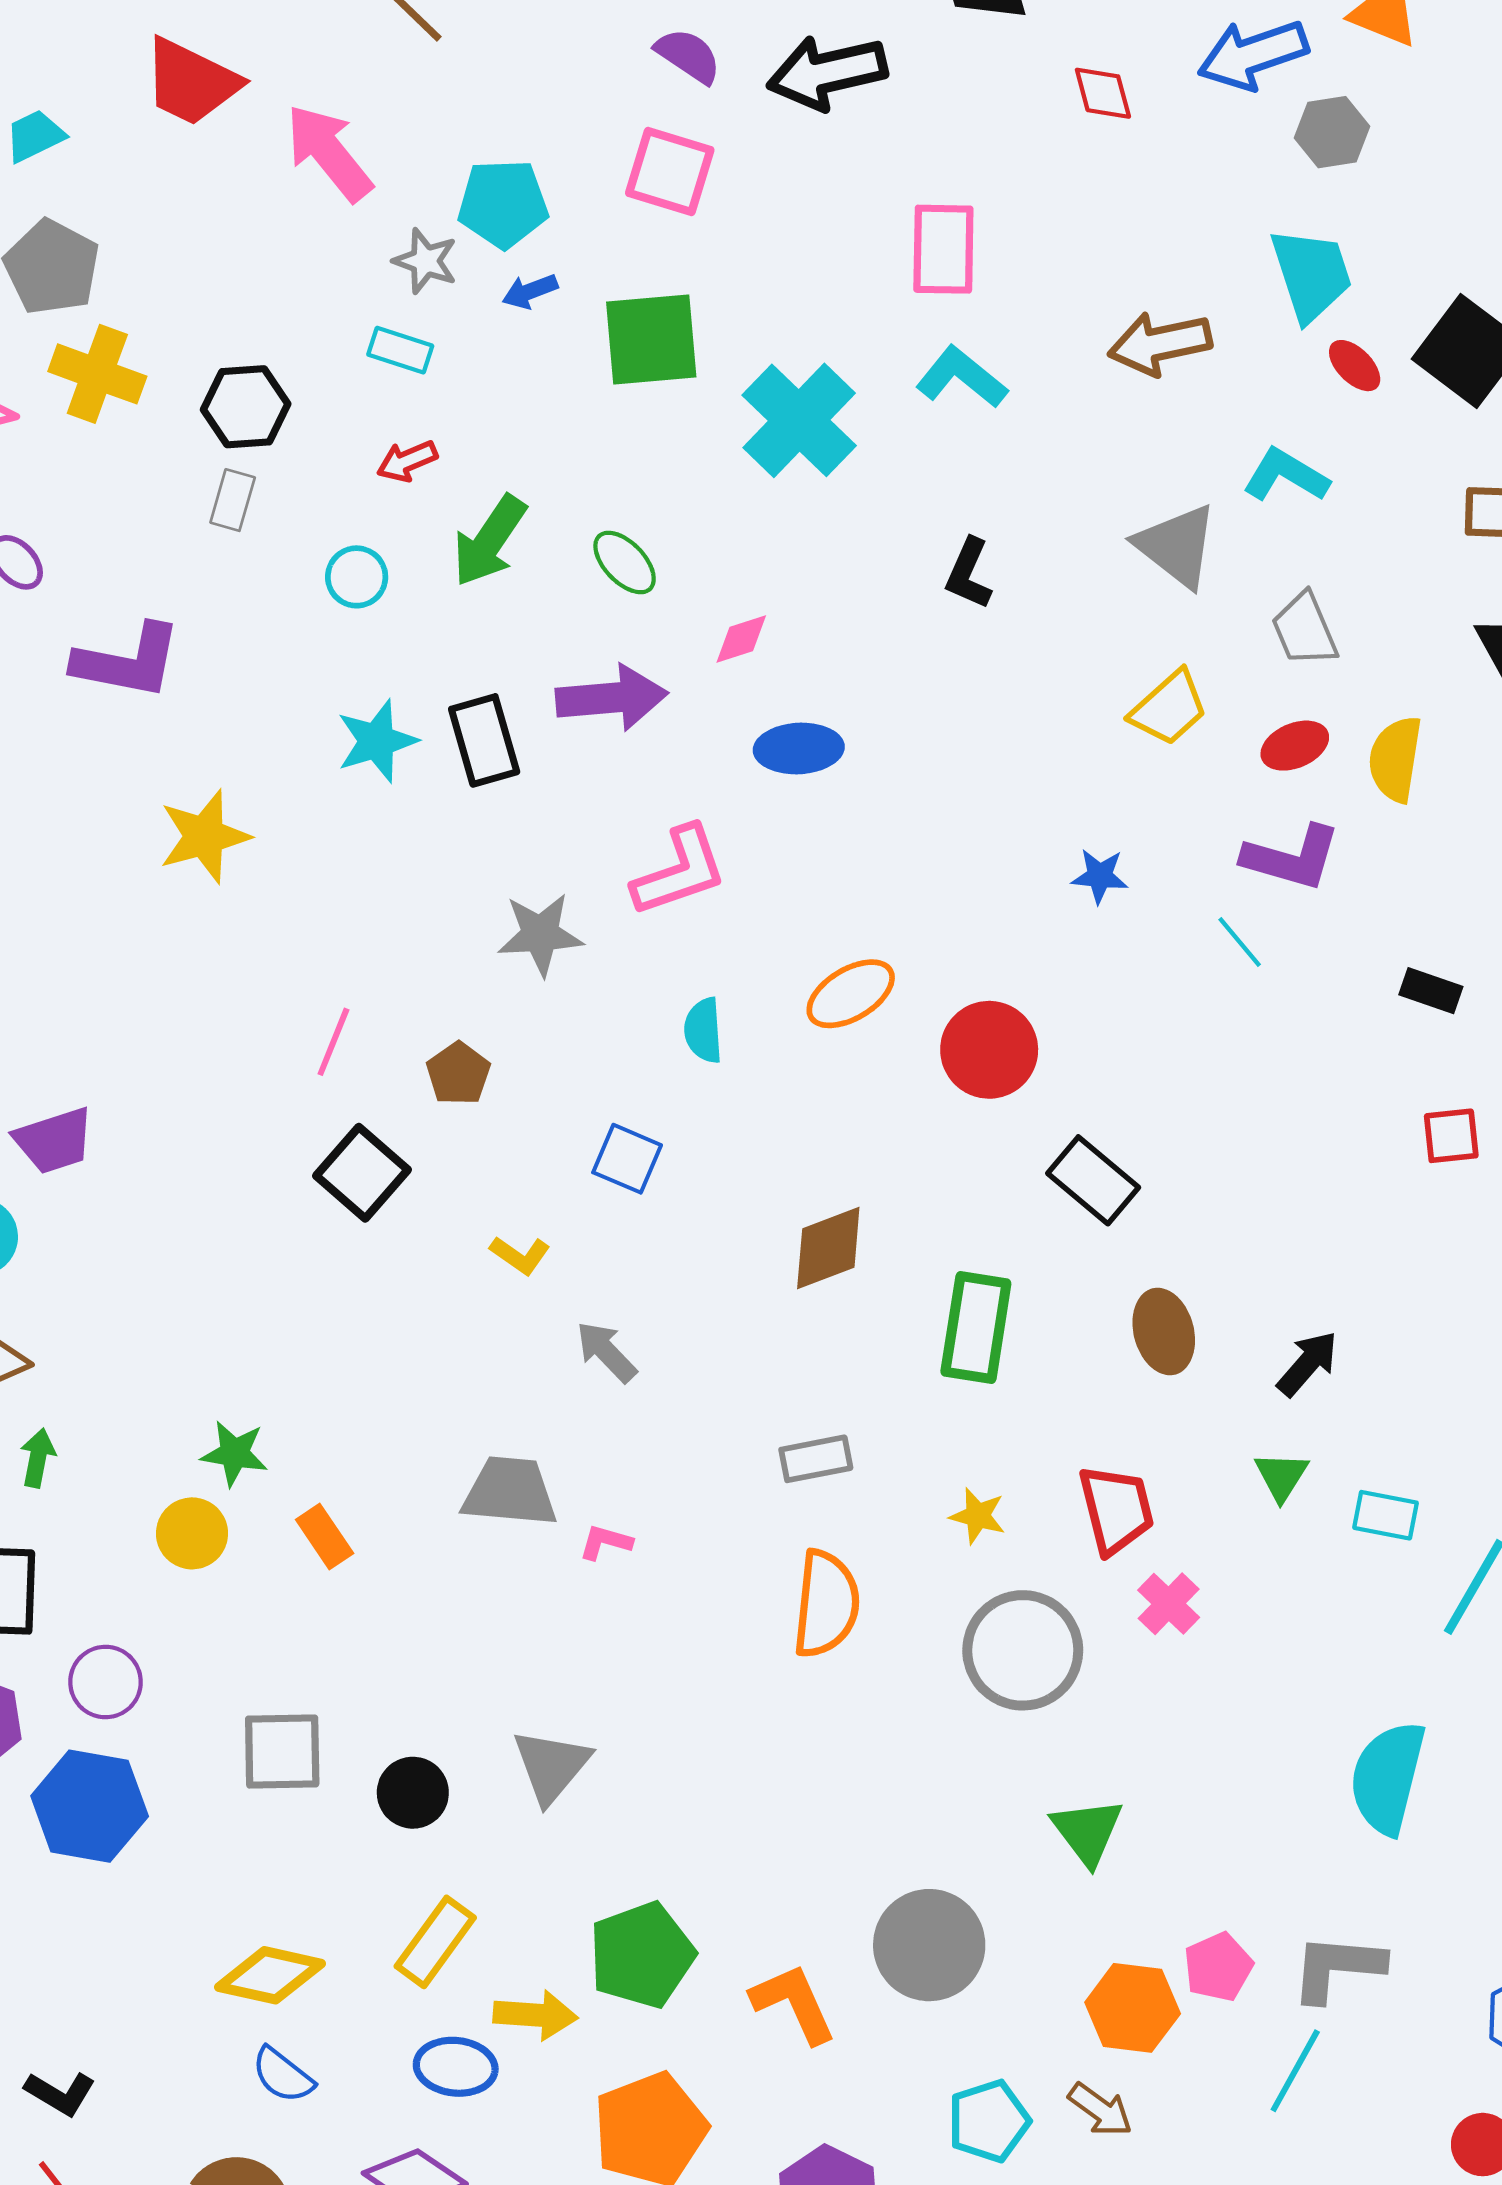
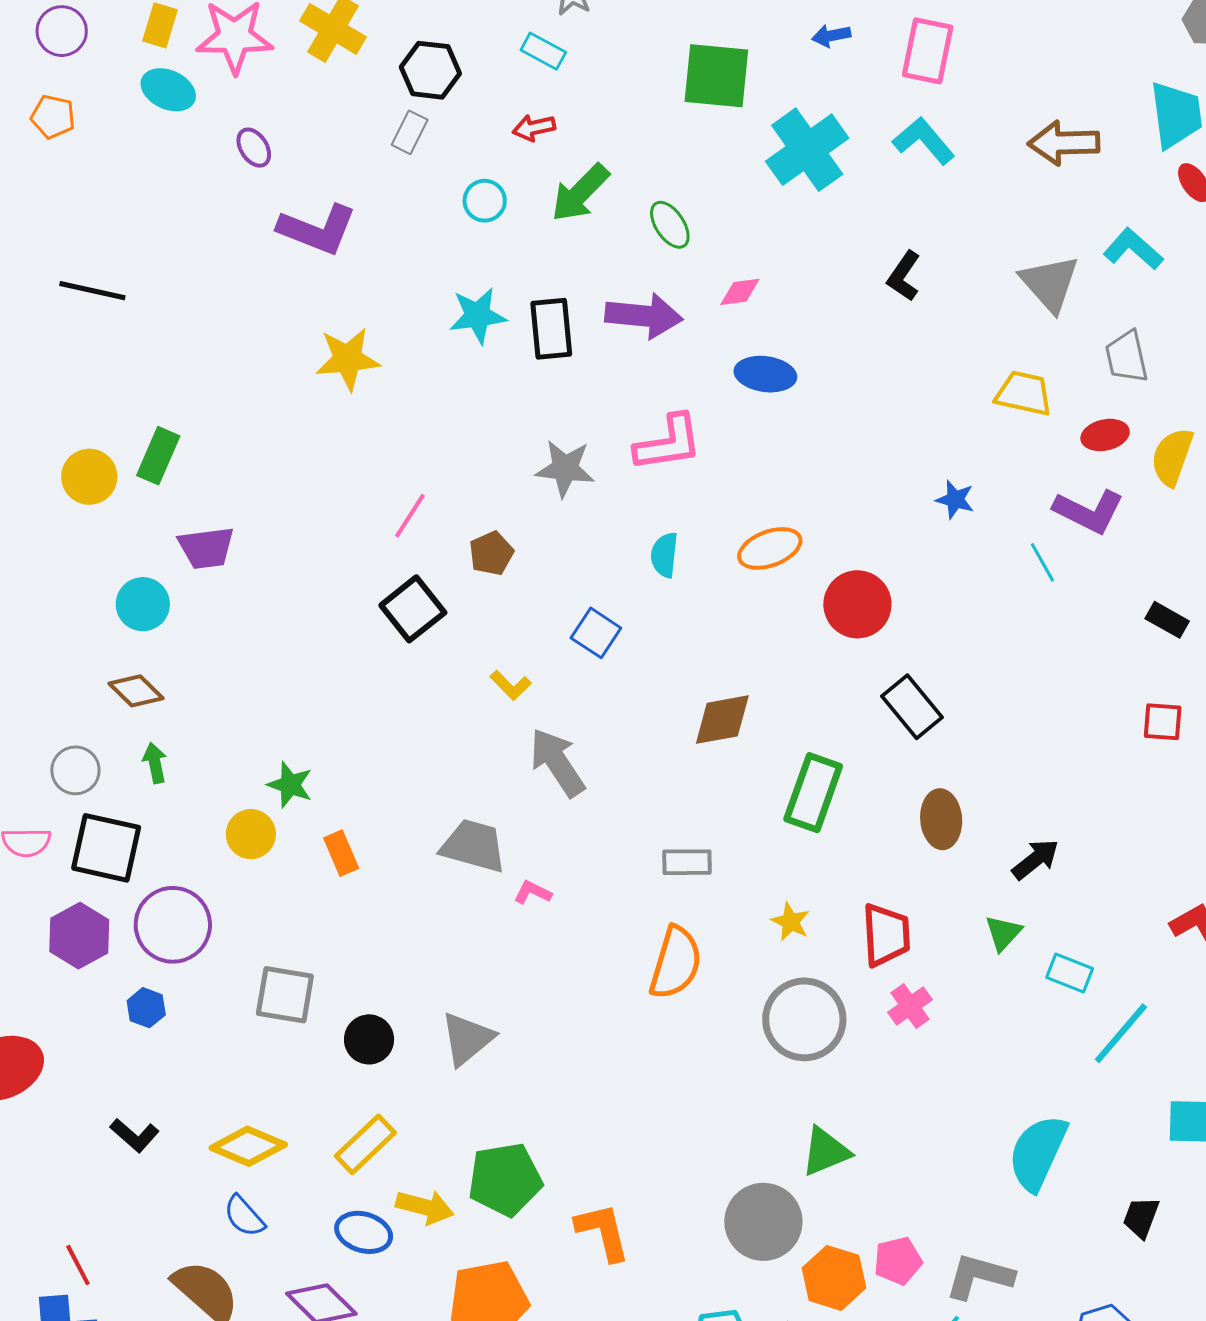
blue arrow: (530, 291) -> (831, 36), moved
yellow trapezoid: (1169, 708) -> (1024, 393), turned -136
gray arrow: (606, 1352) -> (557, 762), size x1.5
green arrow: (38, 1458) -> (155, 763), turned -33
purple circle: (105, 1682) -> (173, 925), size x1.5
blue hexagon: (90, 1806) -> (146, 1008), size x0.5
green triangle: (1087, 1831) -> (826, 1151), turned 34
gray circle: (929, 1945) -> (763, 1222), moved
black L-shape: (60, 2093) -> (135, 1135), moved

